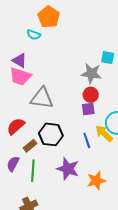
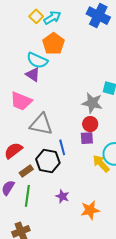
cyan semicircle: (34, 35) -> (37, 60), size x1.5
purple triangle: (19, 60) -> (33, 75), moved
blue line: (87, 140) -> (62, 147), moved
purple star: (68, 169) -> (62, 196), size x0.6

